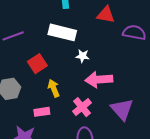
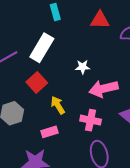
white rectangle: (62, 32) -> (42, 48), moved, turned -64
pink cross: (82, 107) -> (91, 120), turned -30

